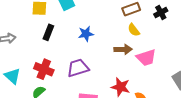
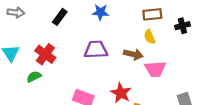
blue star: (86, 34) -> (101, 12), moved
purple trapezoid: (78, 68) -> (96, 50), moved

